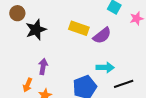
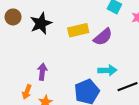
yellow rectangle: (79, 28) -> (78, 30), turned -30
black star: (36, 30) -> (41, 23), moved

